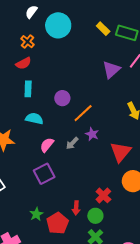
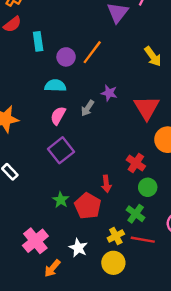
cyan rectangle: (28, 89) -> (38, 41), moved
orange line: (83, 113) -> (92, 52), moved
cyan semicircle: (34, 119) -> (55, 86), moved
green circle: (95, 216) -> (148, 187), moved

